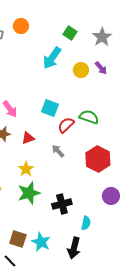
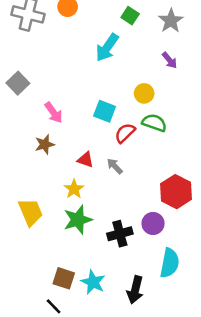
yellow circle: (81, 70) -> (144, 93), moved
red triangle: (28, 138) -> (85, 160), moved, turned 40
red hexagon: (98, 159) -> (176, 192), moved
purple circle: (111, 196) -> (153, 223), moved
cyan semicircle: (86, 223) -> (170, 263), moved, size x1.6

